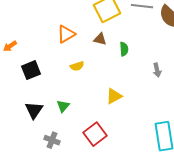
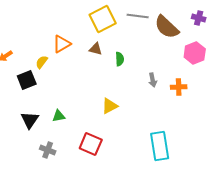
yellow semicircle: (77, 66) -> (42, 62), moved, turned 144
green triangle: (63, 106) -> (59, 116), turned 40
red square: (95, 134) -> (91, 144), turned -30

